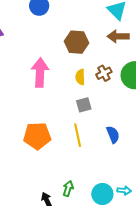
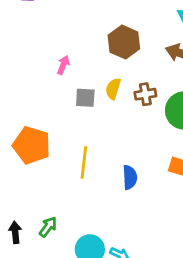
pink arrow: (40, 72) -> (63, 65), size x0.5
gray square: (84, 105) -> (85, 98), moved

